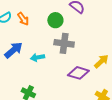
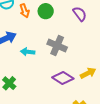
green circle: (55, 20) -> (46, 11), moved

